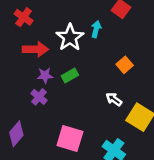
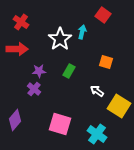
red arrow: (35, 49) -> (17, 49), moved
orange square: (125, 65) -> (106, 62), turned -32
green rectangle: (70, 75) -> (69, 71), moved, turned -32

